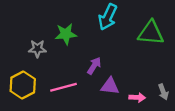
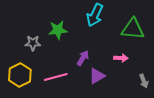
purple triangle: (110, 86) -> (97, 76), turned -36
pink arrow: (137, 97) -> (121, 58), moved

